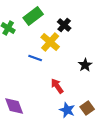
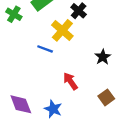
brown square: (87, 108) -> (106, 97), moved
blue star: (67, 110) -> (53, 109), moved

